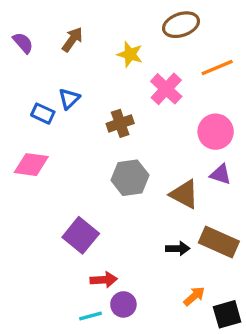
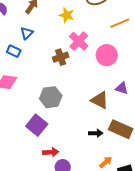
pink cross: (166, 89) -> (79, 41), moved
blue triangle: (69, 99) -> (27, 33), moved
pink circle: (216, 132) -> (107, 55), moved
gray hexagon: (130, 178) -> (51, 97), moved

